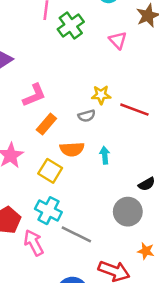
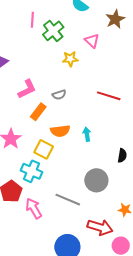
yellow star: (101, 95) -> (70, 59), moved
gray semicircle: (87, 116) -> (59, 95), moved
black semicircle: (147, 184) -> (122, 156), turned -48
cyan cross: (48, 211) -> (32, 171), moved
gray circle: (128, 212) -> (96, 180), moved

